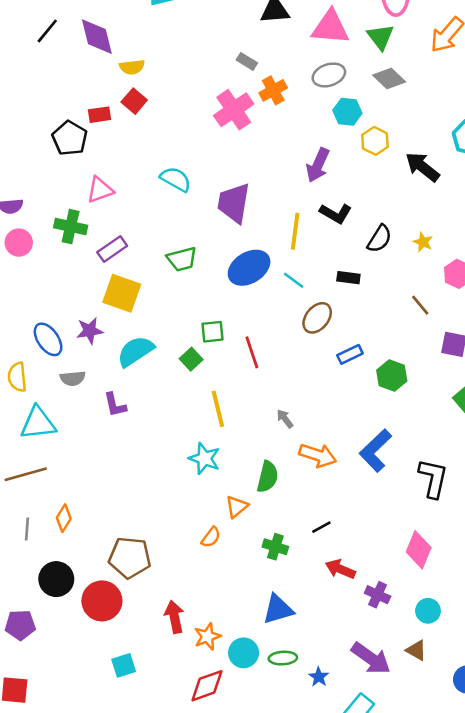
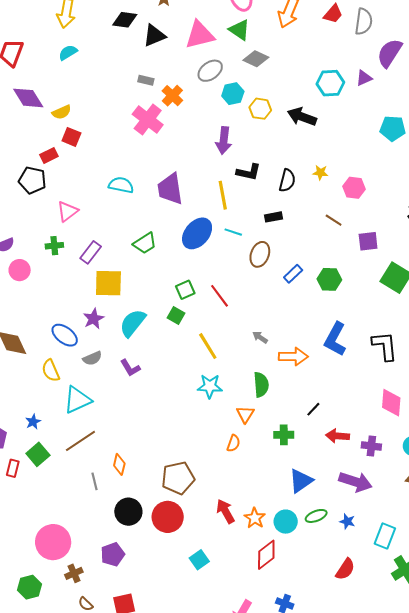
green cross: (71, 227) -> (54, 246), size x0.7
purple arrow: (371, 658) -> (356, 482), moved

